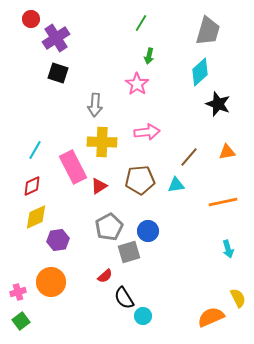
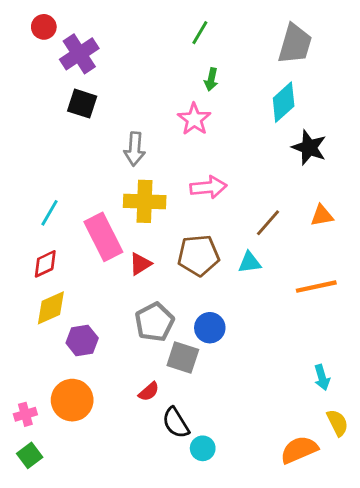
cyan arrow: (228, 249) -> (322, 377), moved
gray square: (129, 252) -> (183, 358), turned 35

